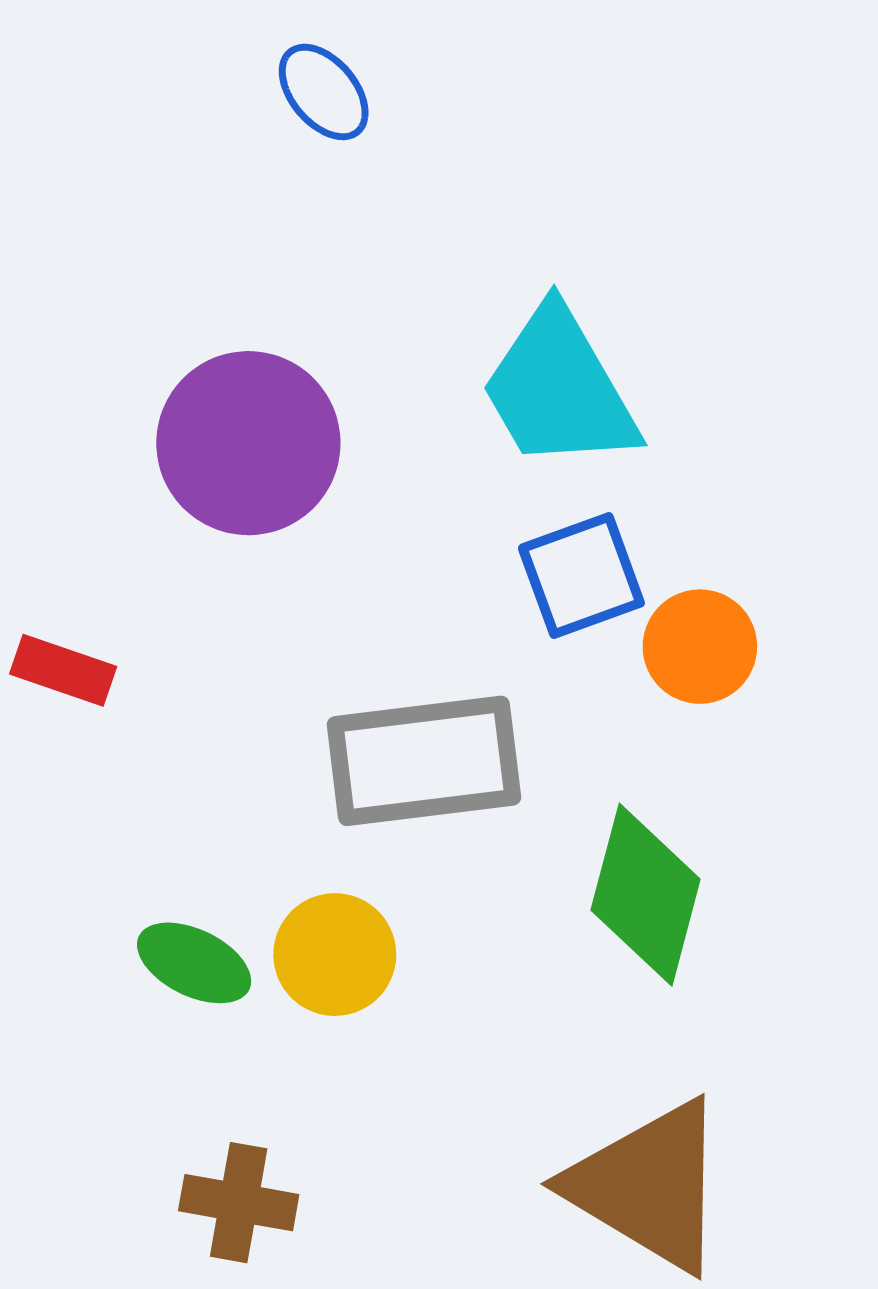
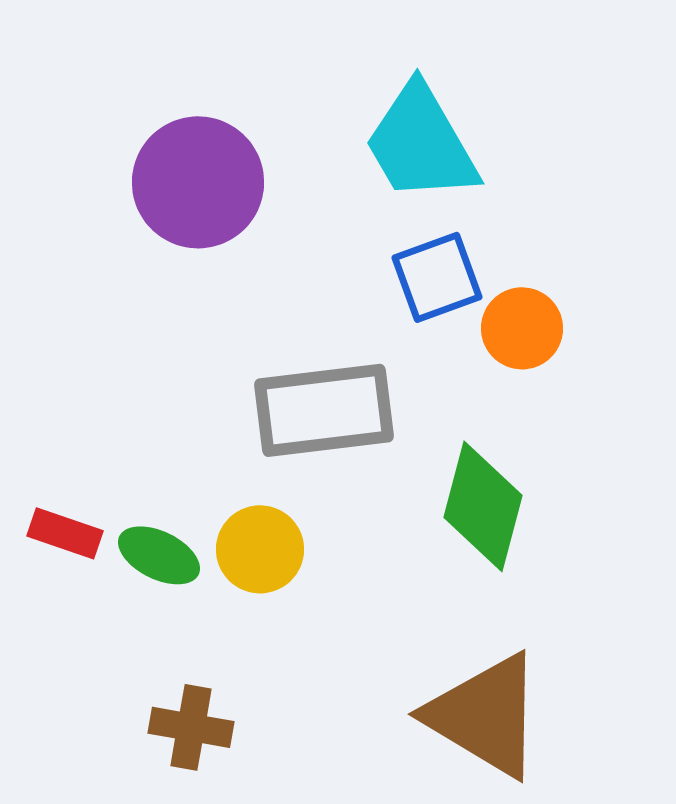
red rectangle: (63, 670) -> (65, 533), moved

